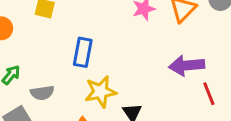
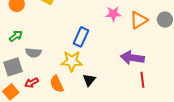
blue rectangle: (83, 52) -> (81, 37), moved

